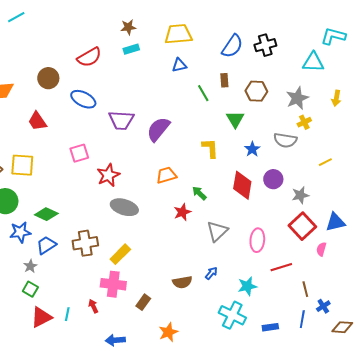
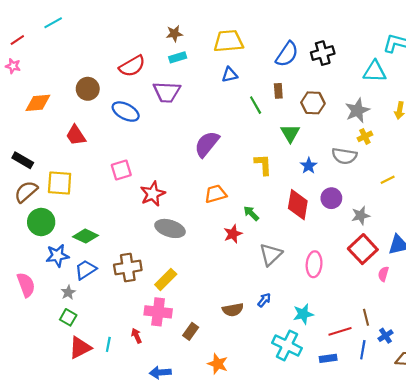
purple trapezoid: (121, 120) -> (167, 92), moved
red line: (281, 267) -> (340, 331), moved
orange star: (168, 332) -> (218, 364), turned -30

